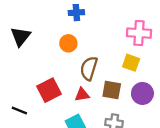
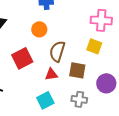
red square: (49, 90) -> (22, 58), moved
purple circle: (142, 93) -> (106, 83), moved

